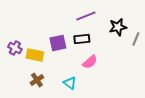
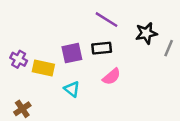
purple line: (86, 16) -> (107, 20), turned 54
brown cross: (37, 80) -> (22, 109), moved
cyan triangle: (70, 83) -> (72, 89), moved

